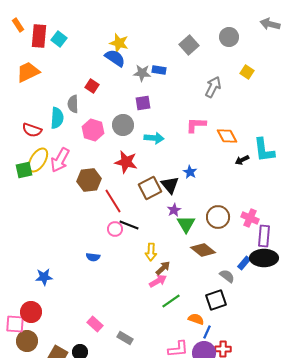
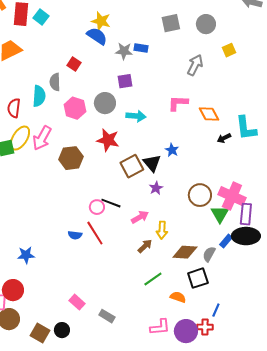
gray circle: (229, 37) -> (206, 24), moved
gray square: (189, 45) -> (171, 23), turned 30
yellow square: (247, 72) -> (229, 50), turned 32
red semicircle: (32, 130) -> (14, 108), turned 78
red line: (113, 201) -> (95, 233), moved
pink cross: (250, 218) -> (232, 196), size x1.5
green triangle: (186, 224) -> (220, 214), moved
brown diamond: (203, 250) -> (185, 252), moved, turned -35
yellow arrow: (151, 252) -> (162, 230), moved
gray semicircle: (227, 276) -> (209, 254), turned -98
pink arrow: (158, 281) -> (140, 217), moved
blue line: (207, 332) -> (216, 310), moved

